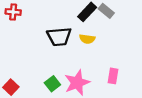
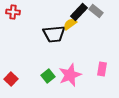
yellow semicircle: (87, 39) -> (70, 24), moved, turned 136

